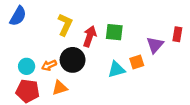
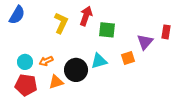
red arrow: (90, 36) -> (86, 16), moved
black circle: (73, 60) -> (76, 70), moved
cyan triangle: (116, 70) -> (99, 61), moved

